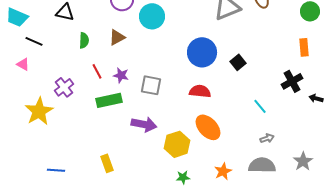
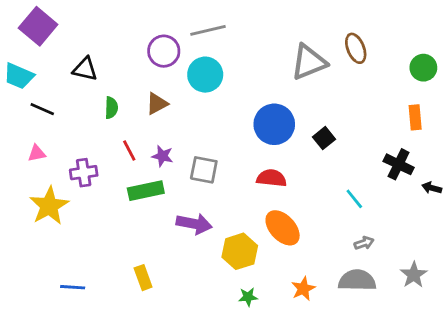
pink triangle: (23, 64) -> (37, 153), moved, turned -40
black cross: (292, 81) -> (399, 164), turned -35
purple cross: (64, 87) -> (84, 173), turned 30

